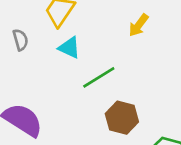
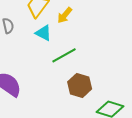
yellow arrow: (139, 25) -> (65, 15), moved

